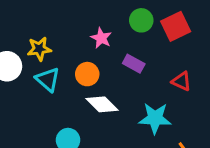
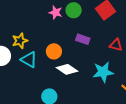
green circle: (141, 20) -> (74, 10), moved
pink star: (101, 38) -> (56, 12), moved

